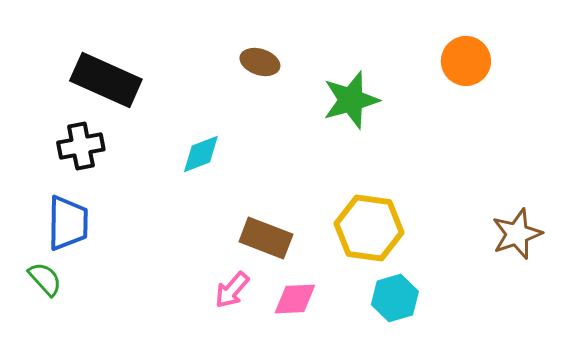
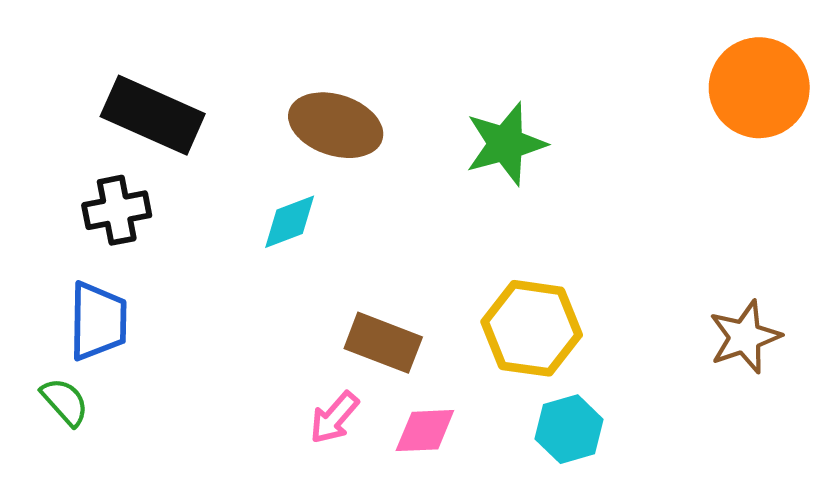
orange circle: (466, 61) -> (759, 88), moved, size x1.4
brown ellipse: (260, 62) -> (336, 125), moved, size x1.6

